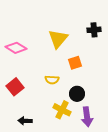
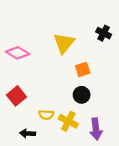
black cross: (94, 30) -> (104, 33), turned 32
yellow semicircle: (52, 80) -> (46, 115), moved
black circle: (77, 94) -> (82, 95), moved

